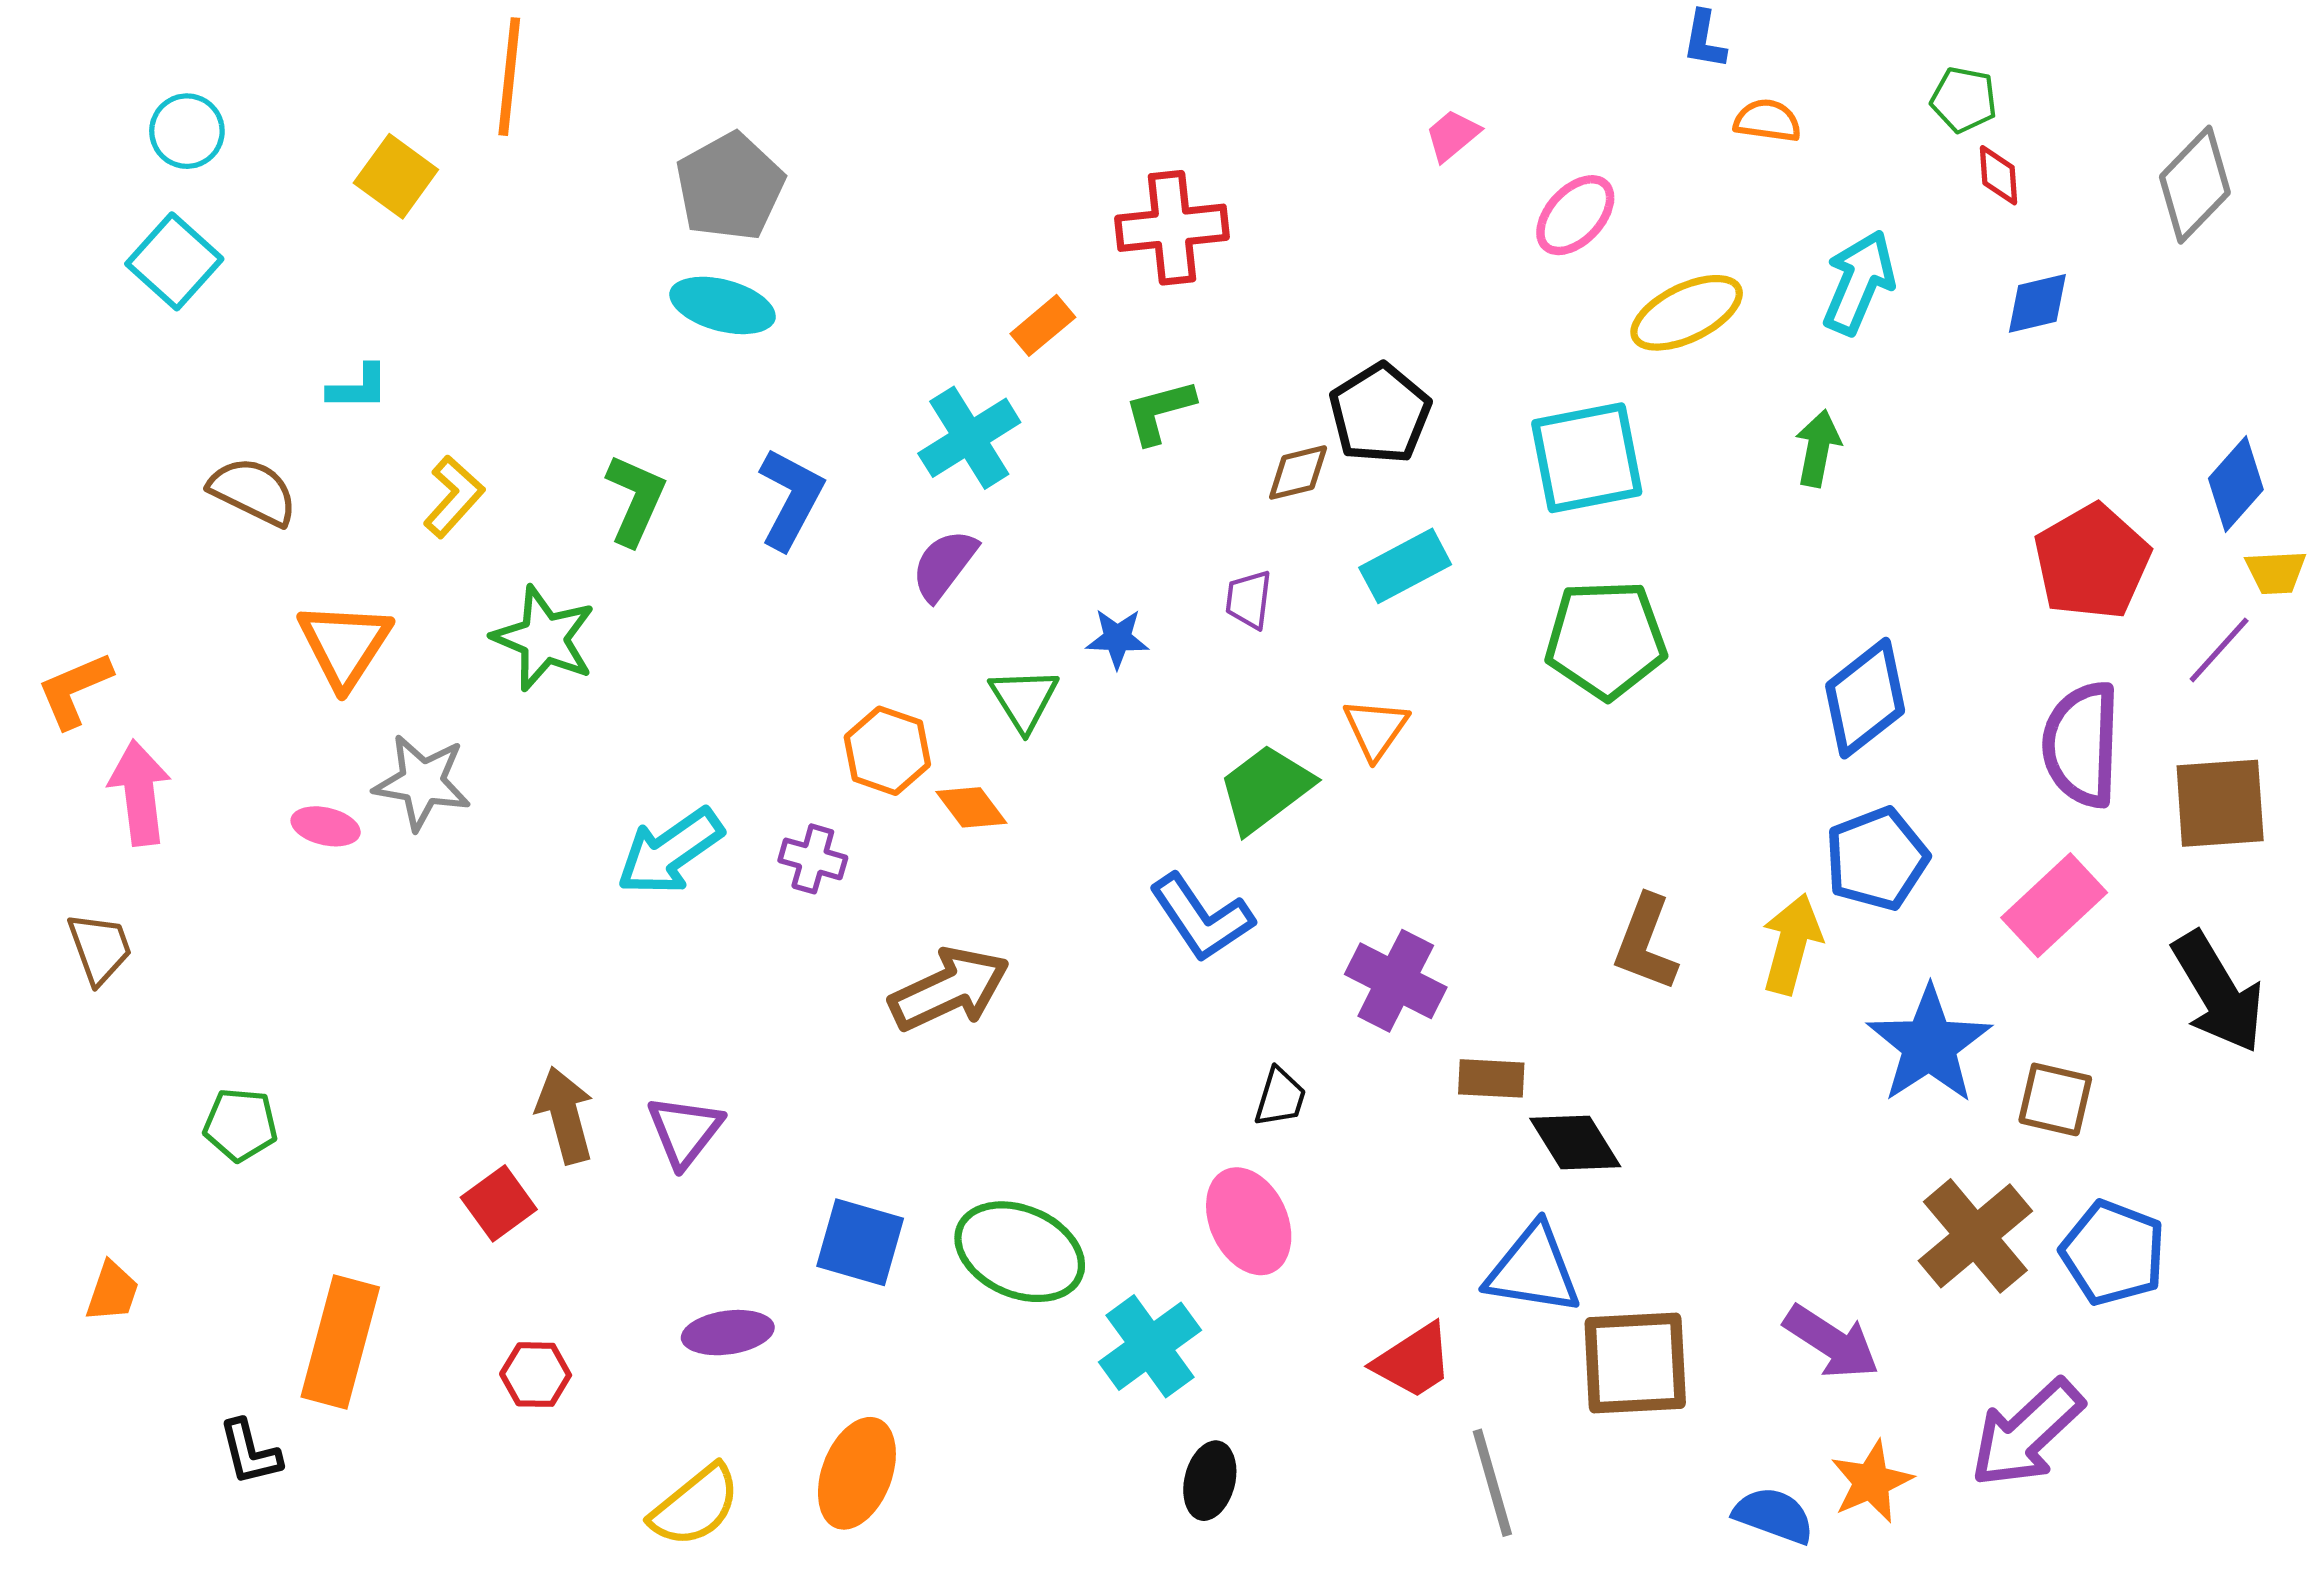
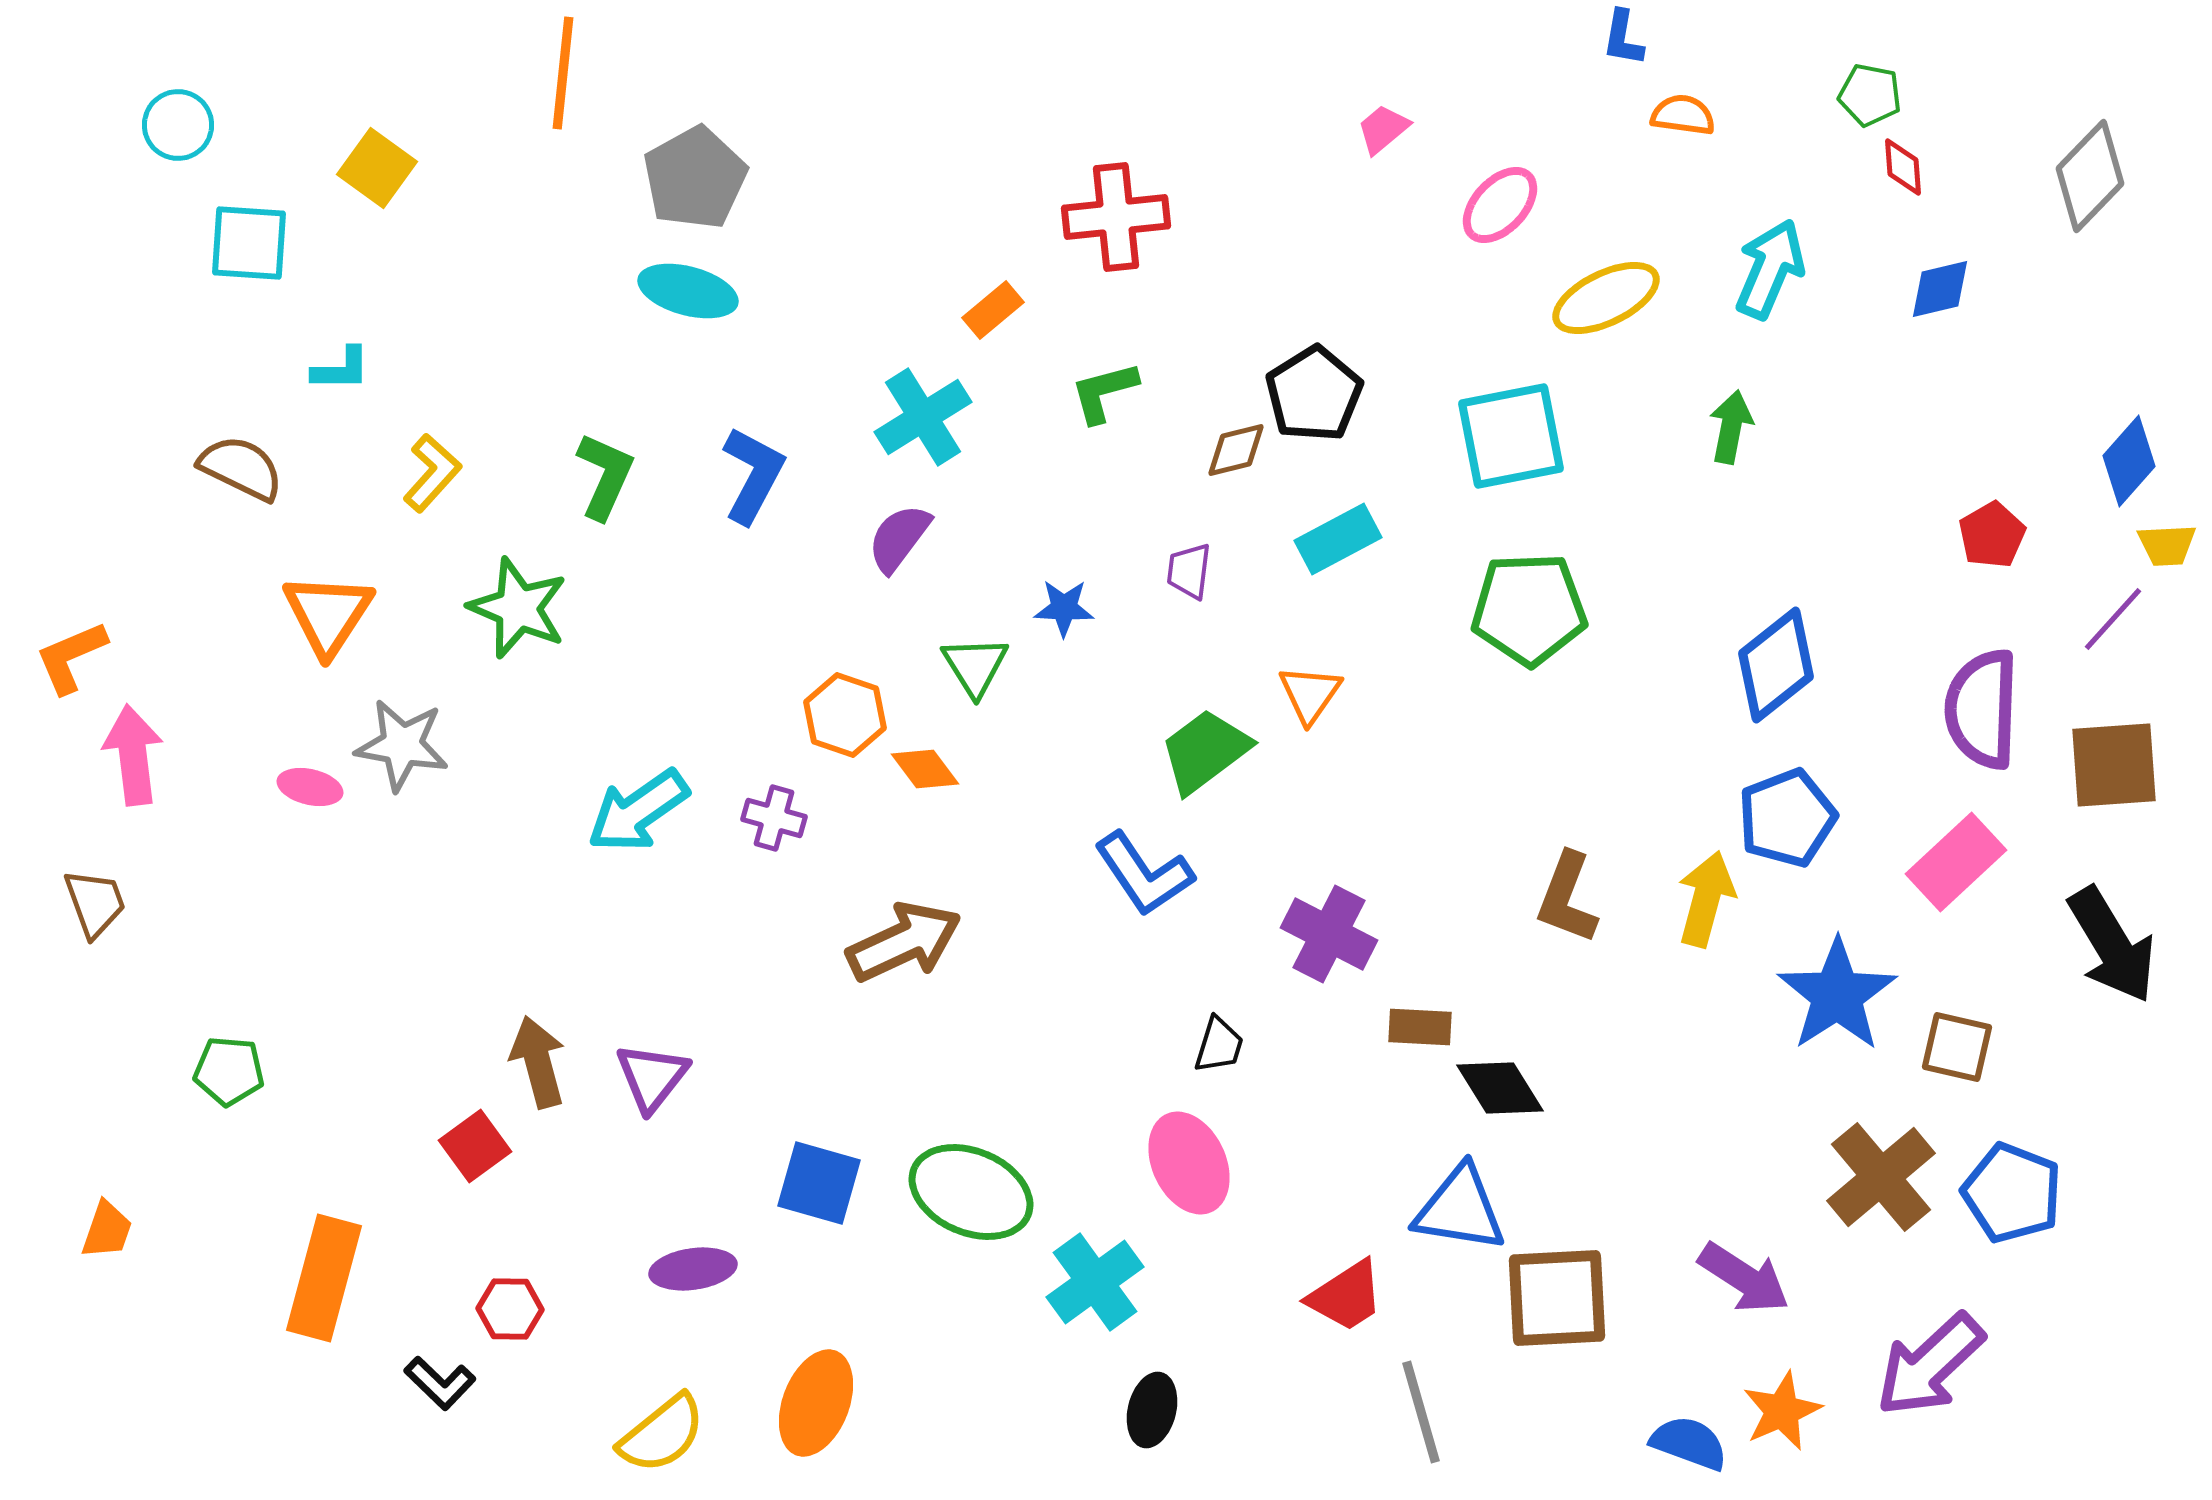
orange line: (509, 77) -> (563, 73), moved
cyan square: (174, 261) -> (249, 243), moved, turned -38
red pentagon: (2092, 562) -> (1992, 535), size x0.6
black L-shape: (250, 1452) -> (440, 1383), moved, turned -32

